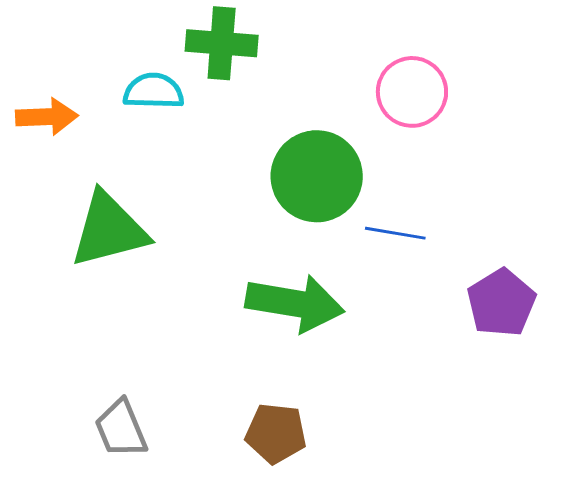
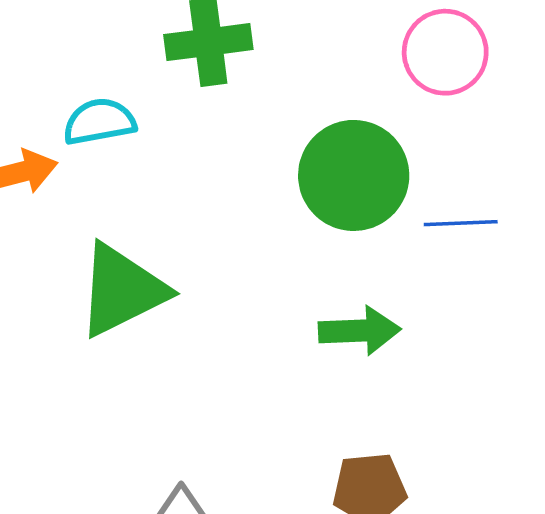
cyan semicircle: (154, 91) -> (99, 122), moved
green arrow: (295, 303) -> (360, 331), size x0.7

